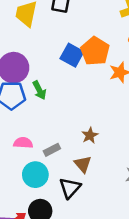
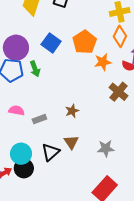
blue square: (72, 55) -> (51, 43), moved
brown triangle: (83, 164) -> (71, 142), moved
cyan circle: (35, 175) -> (21, 154), moved

